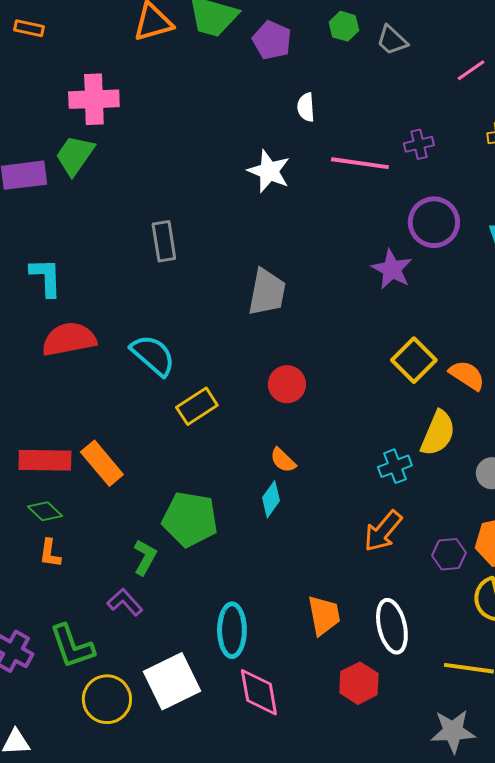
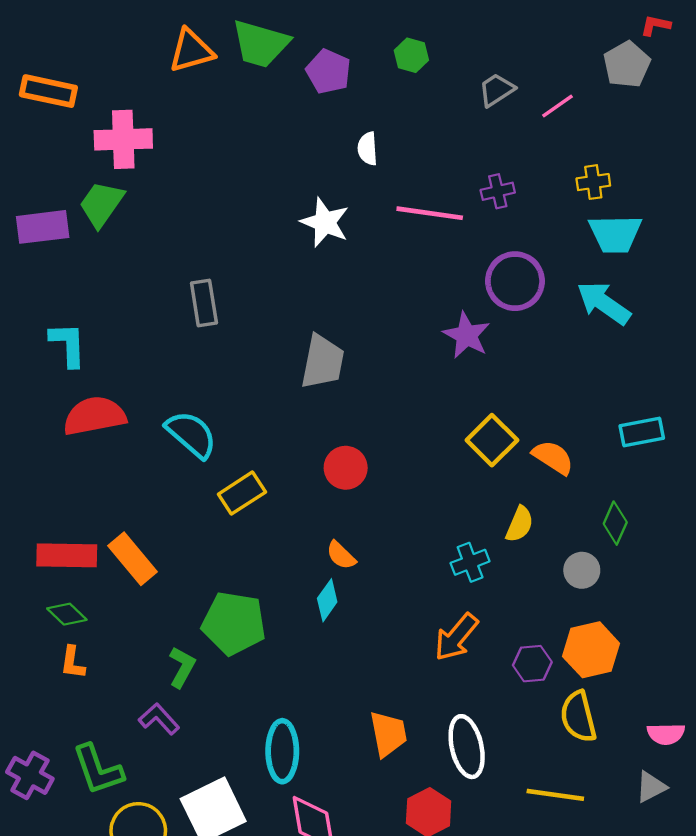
orange rectangle: (29, 28) -> (48, 91), moved, size x1.6
gray trapezoid: (392, 40) -> (497, 90), moved, turned 104
yellow semicircle: (438, 433) -> (520, 524), size x0.7

